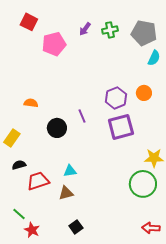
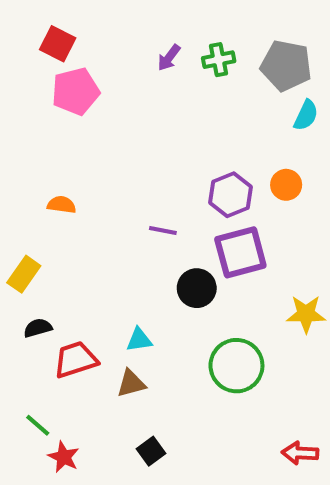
pink pentagon: (54, 44) -> (76, 91), moved
purple line: (82, 116) -> (163, 230), turned -56
black circle: (57, 128) -> (197, 288), moved
green circle: (143, 184) -> (236, 366), moved

